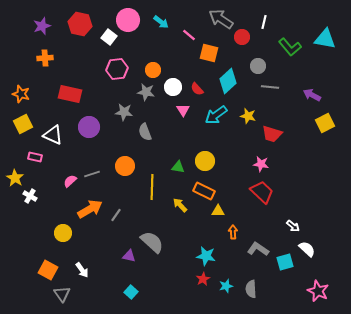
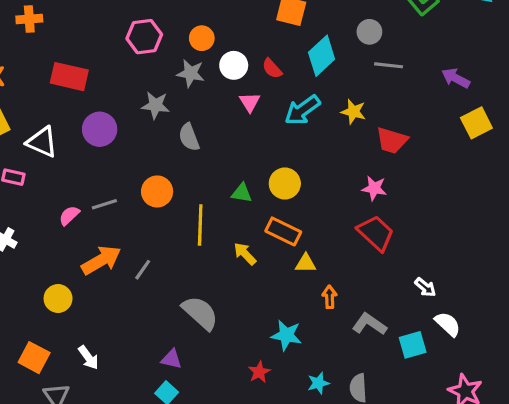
purple triangle: (129, 256) -> (171, 359), moved
red star: (203, 279) -> (259, 372), moved

